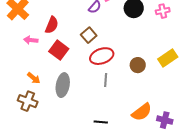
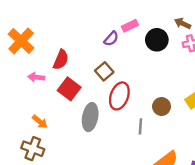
red ellipse: (102, 56) -> (119, 96), turned -50
gray line: (106, 80) -> (140, 126), moved
gray ellipse: (63, 85) -> (90, 117), moved

